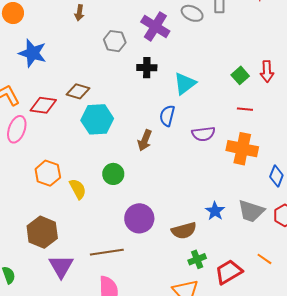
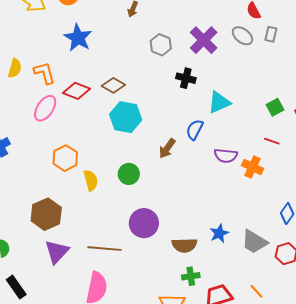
orange cross: (242, 149) -> (253, 167), moved, size x0.7

